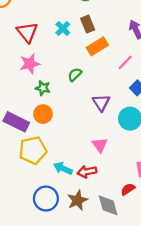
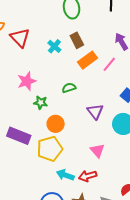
red triangle: (27, 32) -> (20, 38), moved
pink line: (125, 62) -> (109, 64), moved
green semicircle: (75, 75) -> (69, 88), turned 32
orange circle: (43, 114) -> (56, 124), moved
yellow pentagon: (33, 150) -> (50, 149), moved

